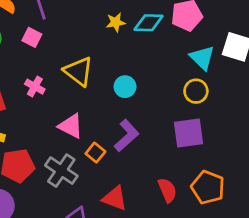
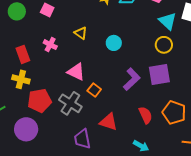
yellow triangle: (79, 71) -> (81, 33), size x0.6
purple L-shape: (127, 136) -> (132, 79), moved

